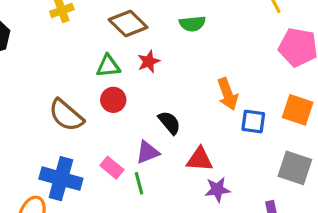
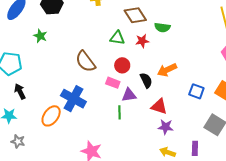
green semicircle: (192, 24) -> (162, 27), moved
orange arrow: (228, 94) -> (167, 70), moved, turned 72
red circle: (113, 100) -> (122, 65), moved
pink rectangle: (112, 168) -> (113, 83), moved, turned -32

